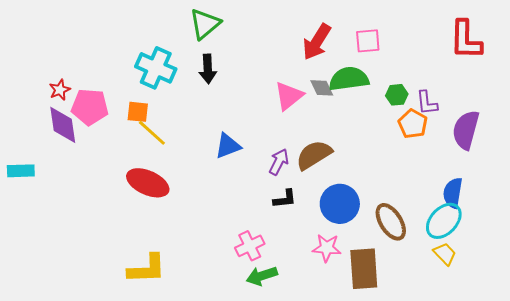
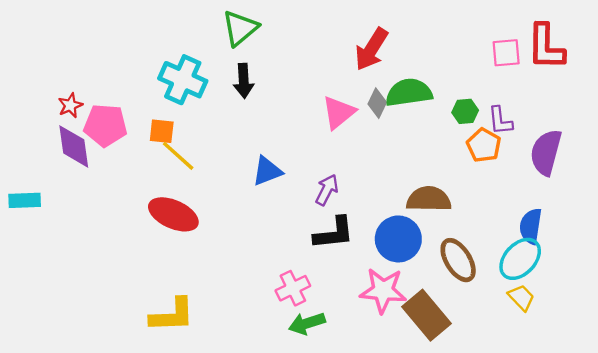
pink square: (368, 41) -> (506, 53), moved
gray diamond: (322, 88) -> (377, 103), turned 50
brown semicircle: (314, 155) -> (429, 199), moved, turned 33
black L-shape: (285, 199) -> (334, 233), size x1.5
pink star: (327, 248) -> (383, 291), size x1.4
brown rectangle: (364, 269) -> (426, 315), turned -36

